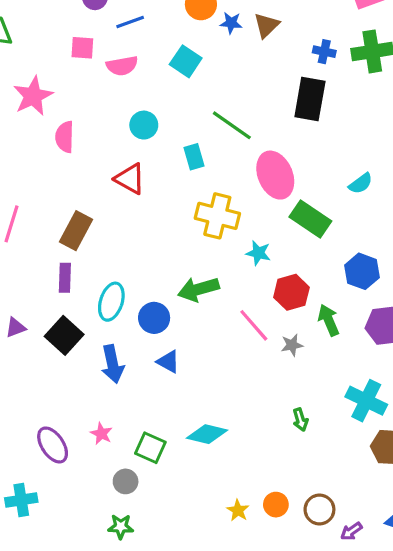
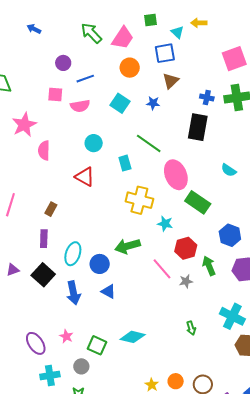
blue star: (231, 23) -> (153, 103), moved
cyan semicircle: (361, 183) -> (229, 170), moved, turned 70
brown rectangle: (76, 231) -> (51, 209), size x0.6
cyan cross: (21, 500) -> (50, 376), moved

